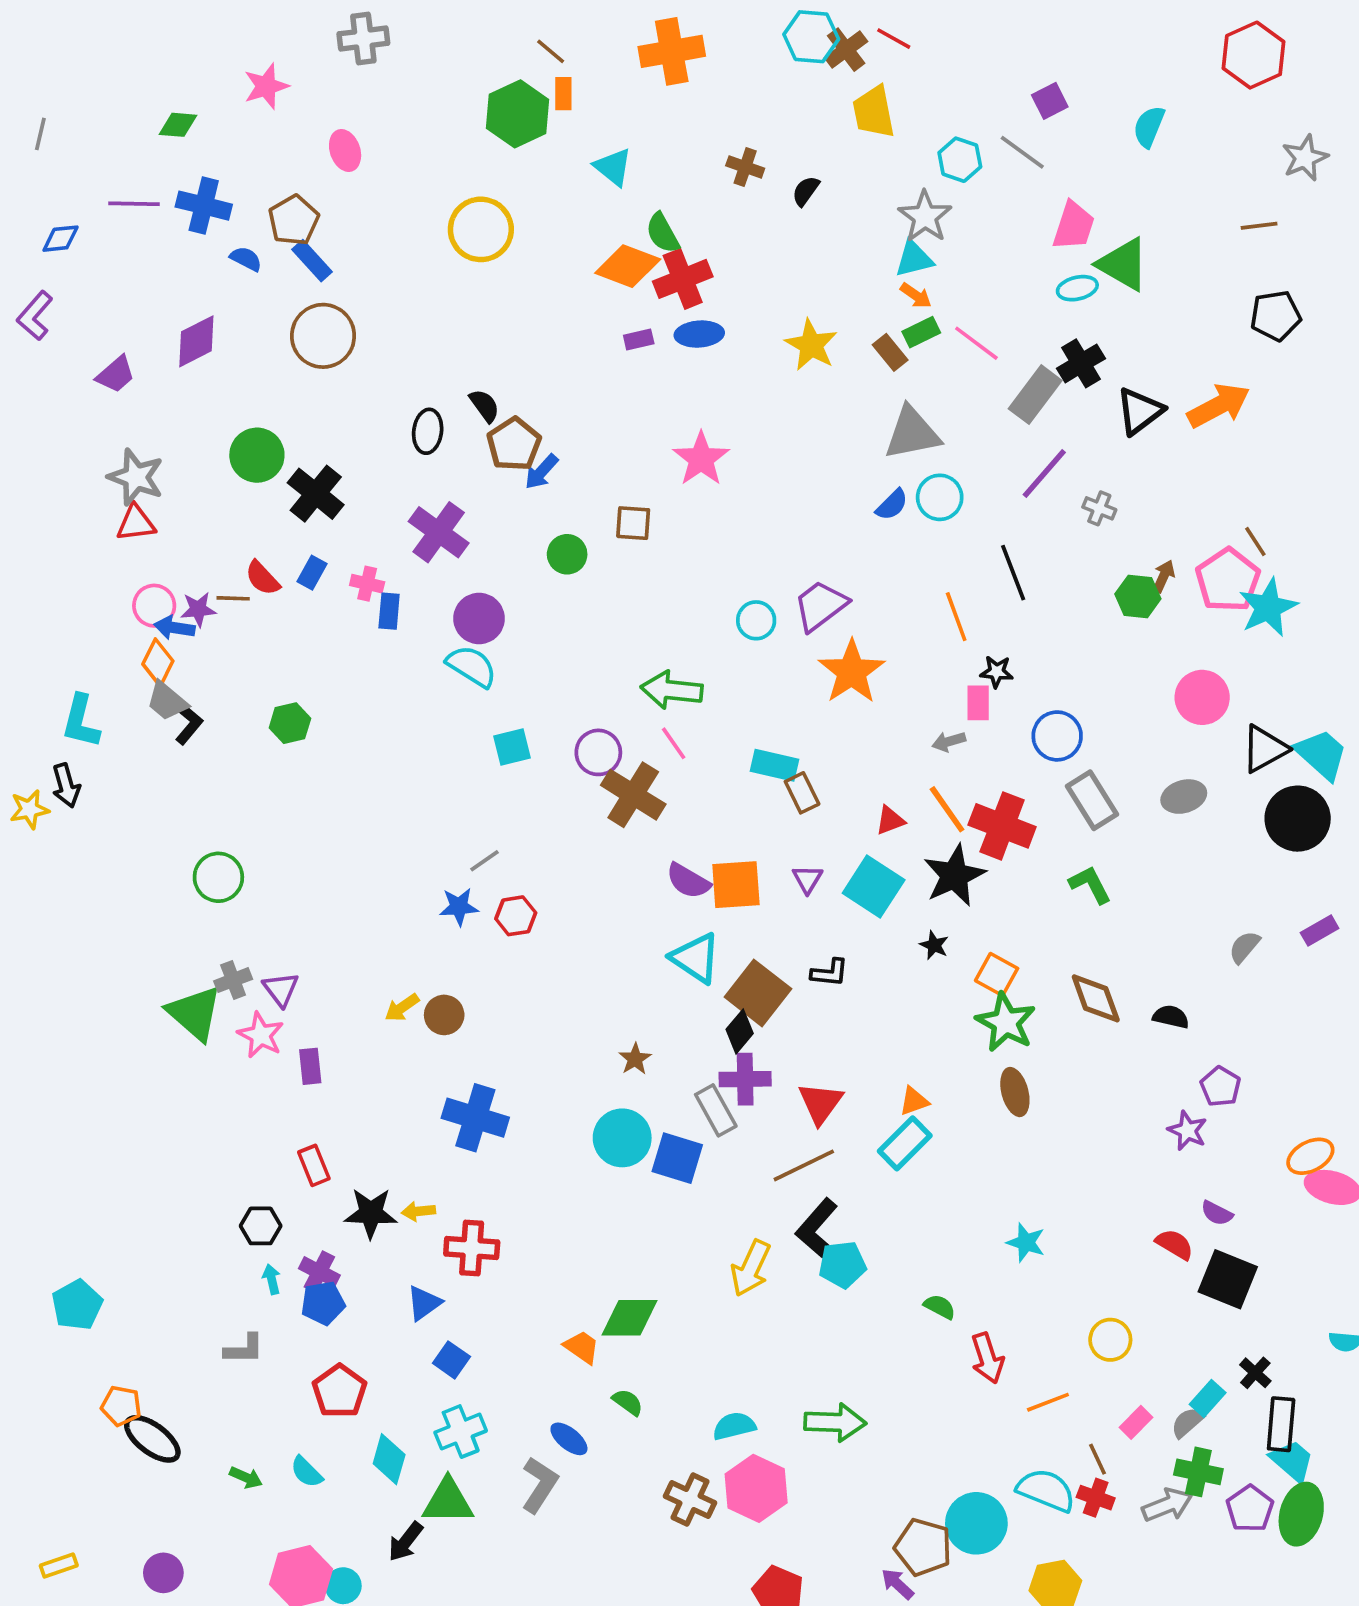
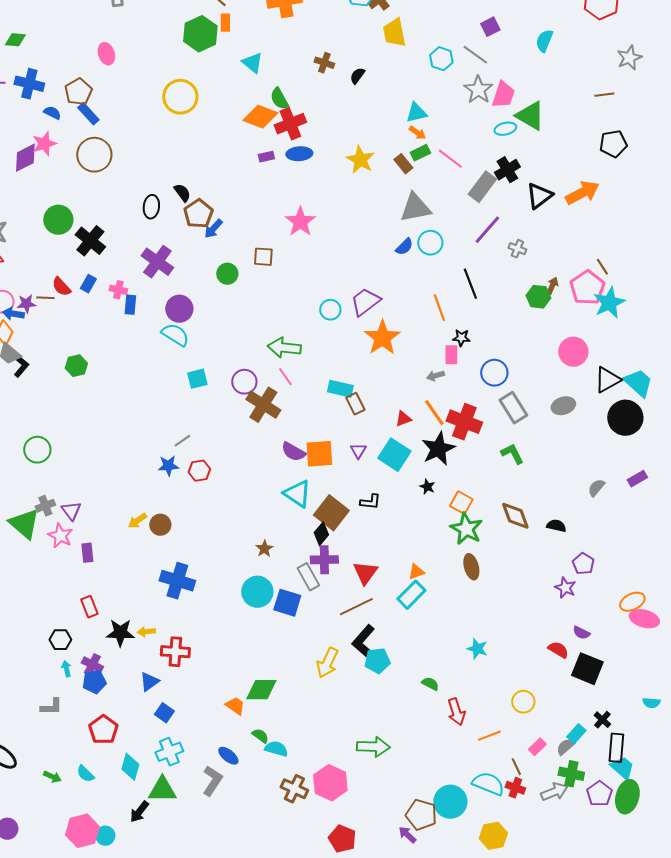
pink star: (266, 86) -> (44, 144), moved
gray star: (925, 217) -> (478, 90), moved
cyan semicircle: (734, 1426) -> (276, 749), moved, turned 30

